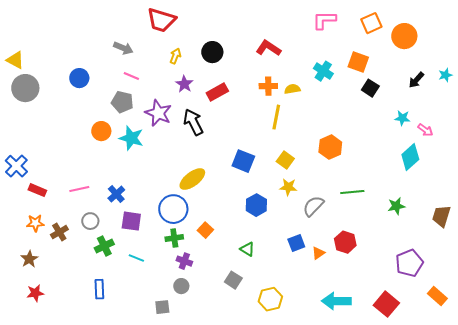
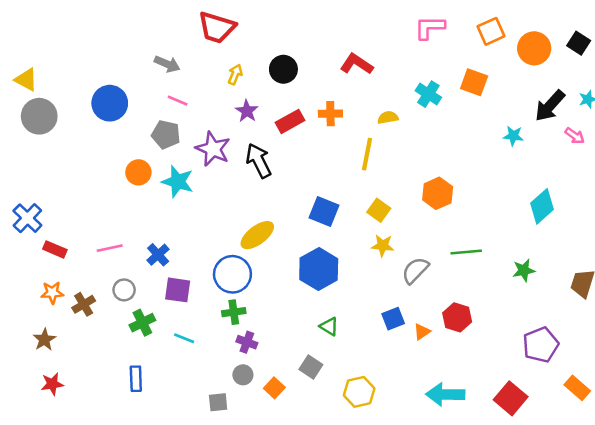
blue circle: (79, 78) -> (110, 103), size x1.4
black arrow: (416, 80) -> (550, 106), size x1.5
orange cross: (268, 86) -> (330, 114), moved
black square: (370, 88) -> (579, 43), moved
cyan star: (402, 118) -> (513, 136), moved
pink arrow: (425, 130) -> (575, 136), moved
blue hexagon: (256, 205) -> (319, 269), moved, size x1.4
orange square: (205, 230) -> (274, 388), moved

